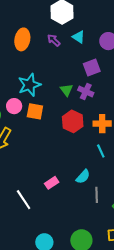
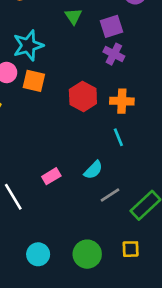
green triangle: (66, 90) -> (73, 16), moved
purple cross: (86, 91) -> (114, 54), moved
gray line: (97, 195) -> (110, 195), turned 56

